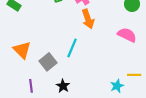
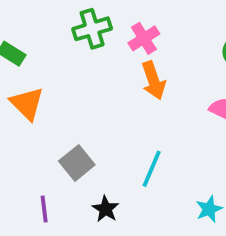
cyan line: (72, 48) -> (152, 169), moved
orange triangle: (22, 50) -> (27, 104), moved

